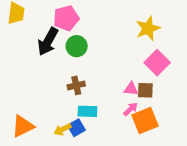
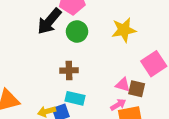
yellow star: (148, 28) -> (124, 30), moved

